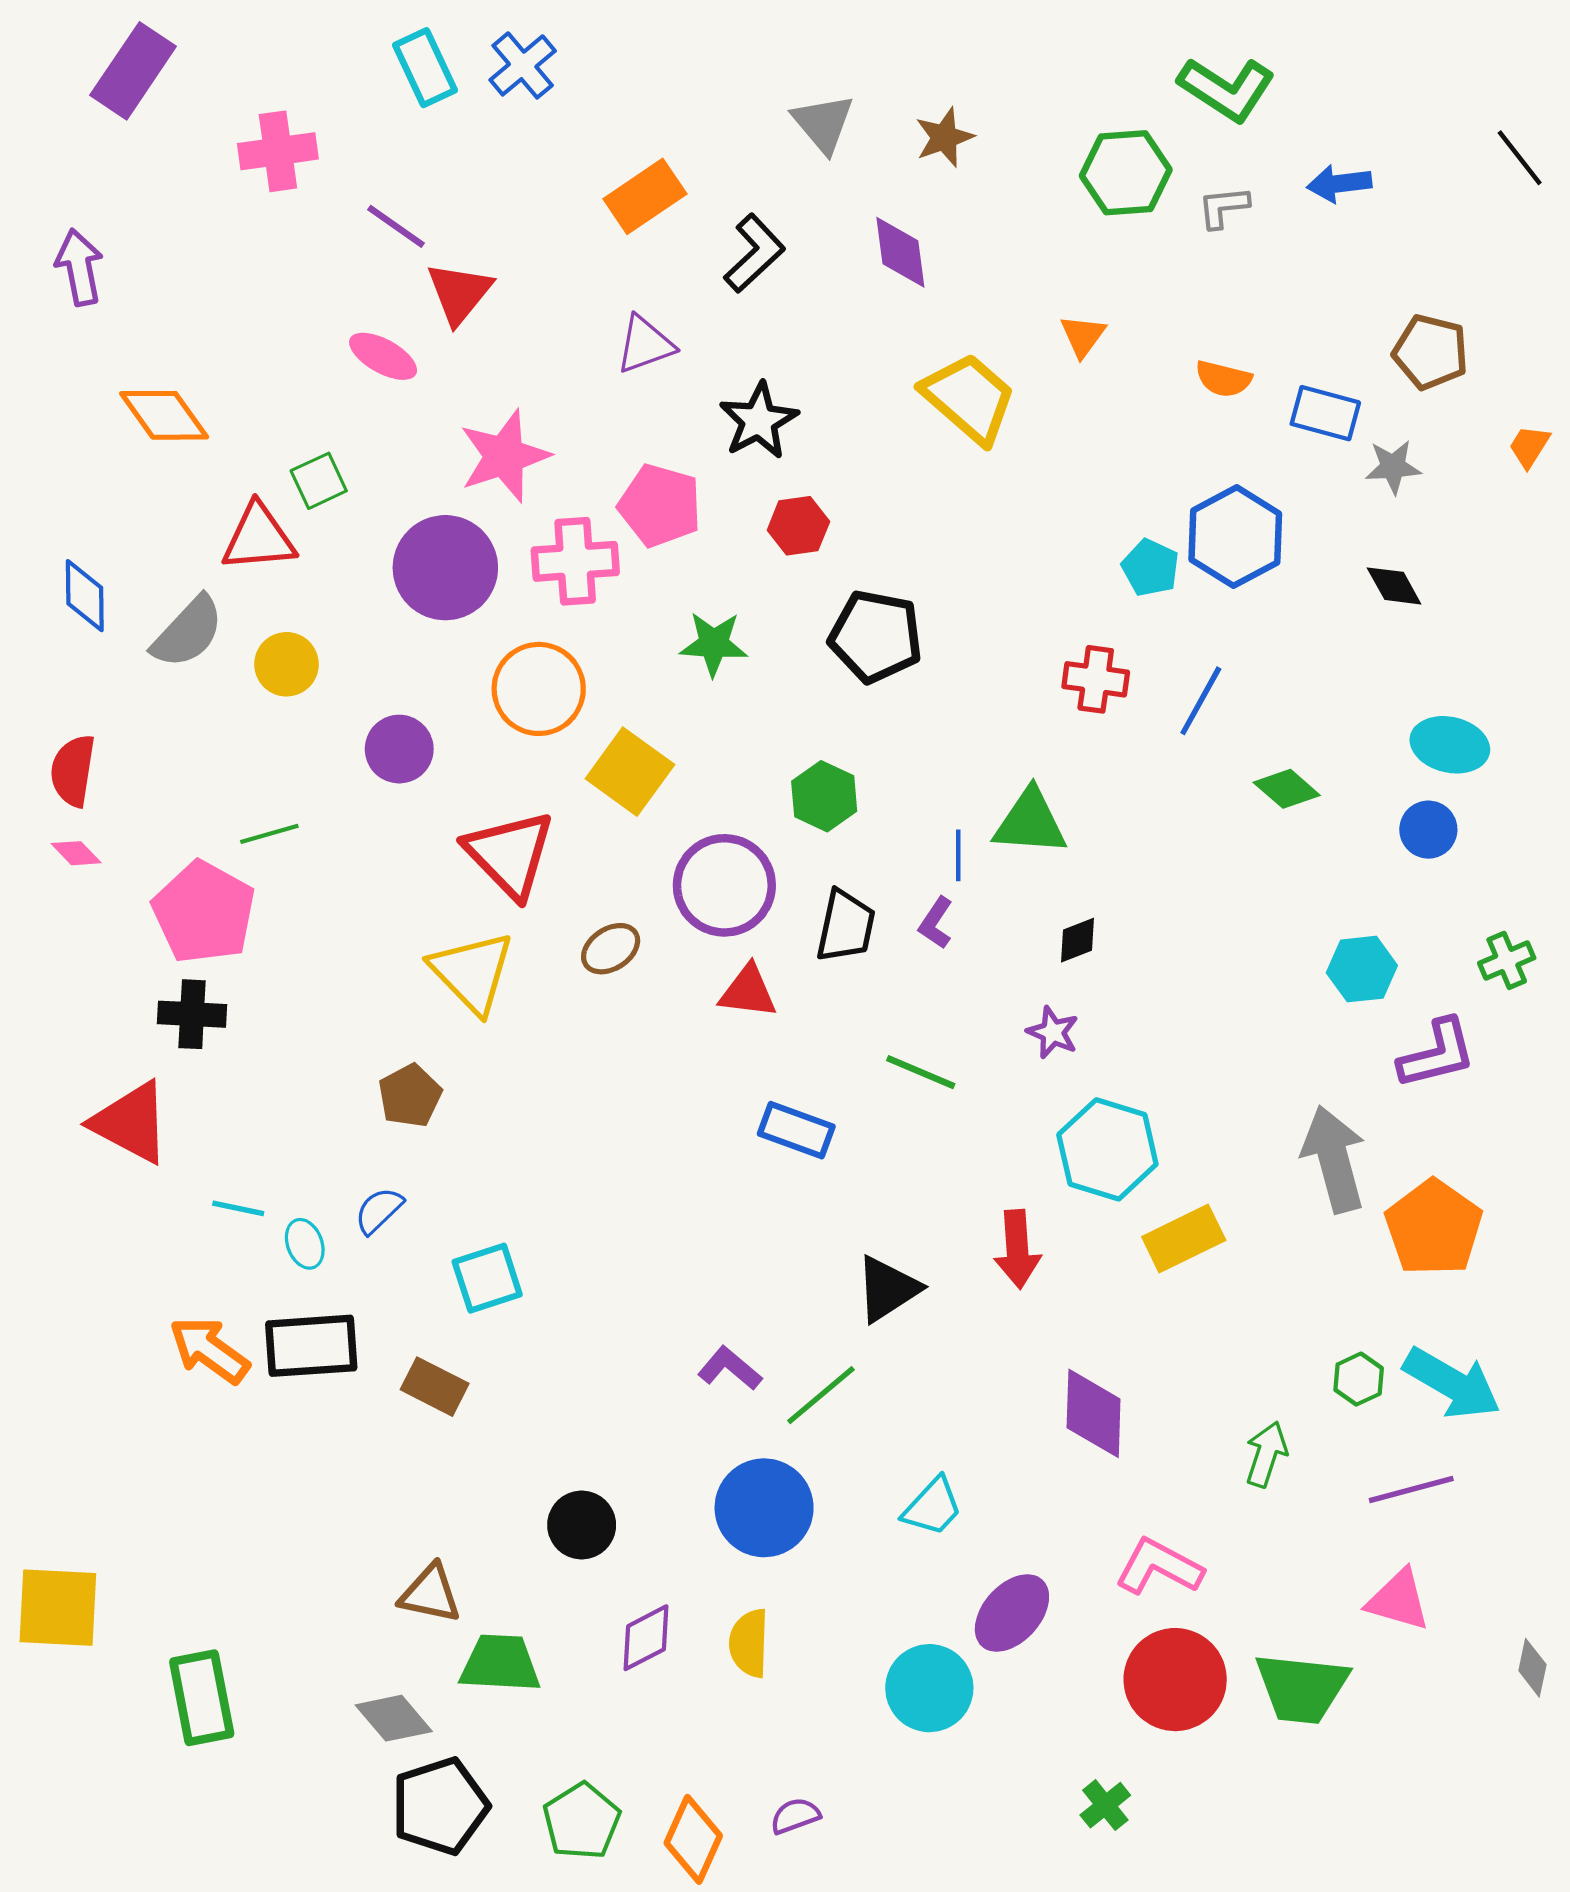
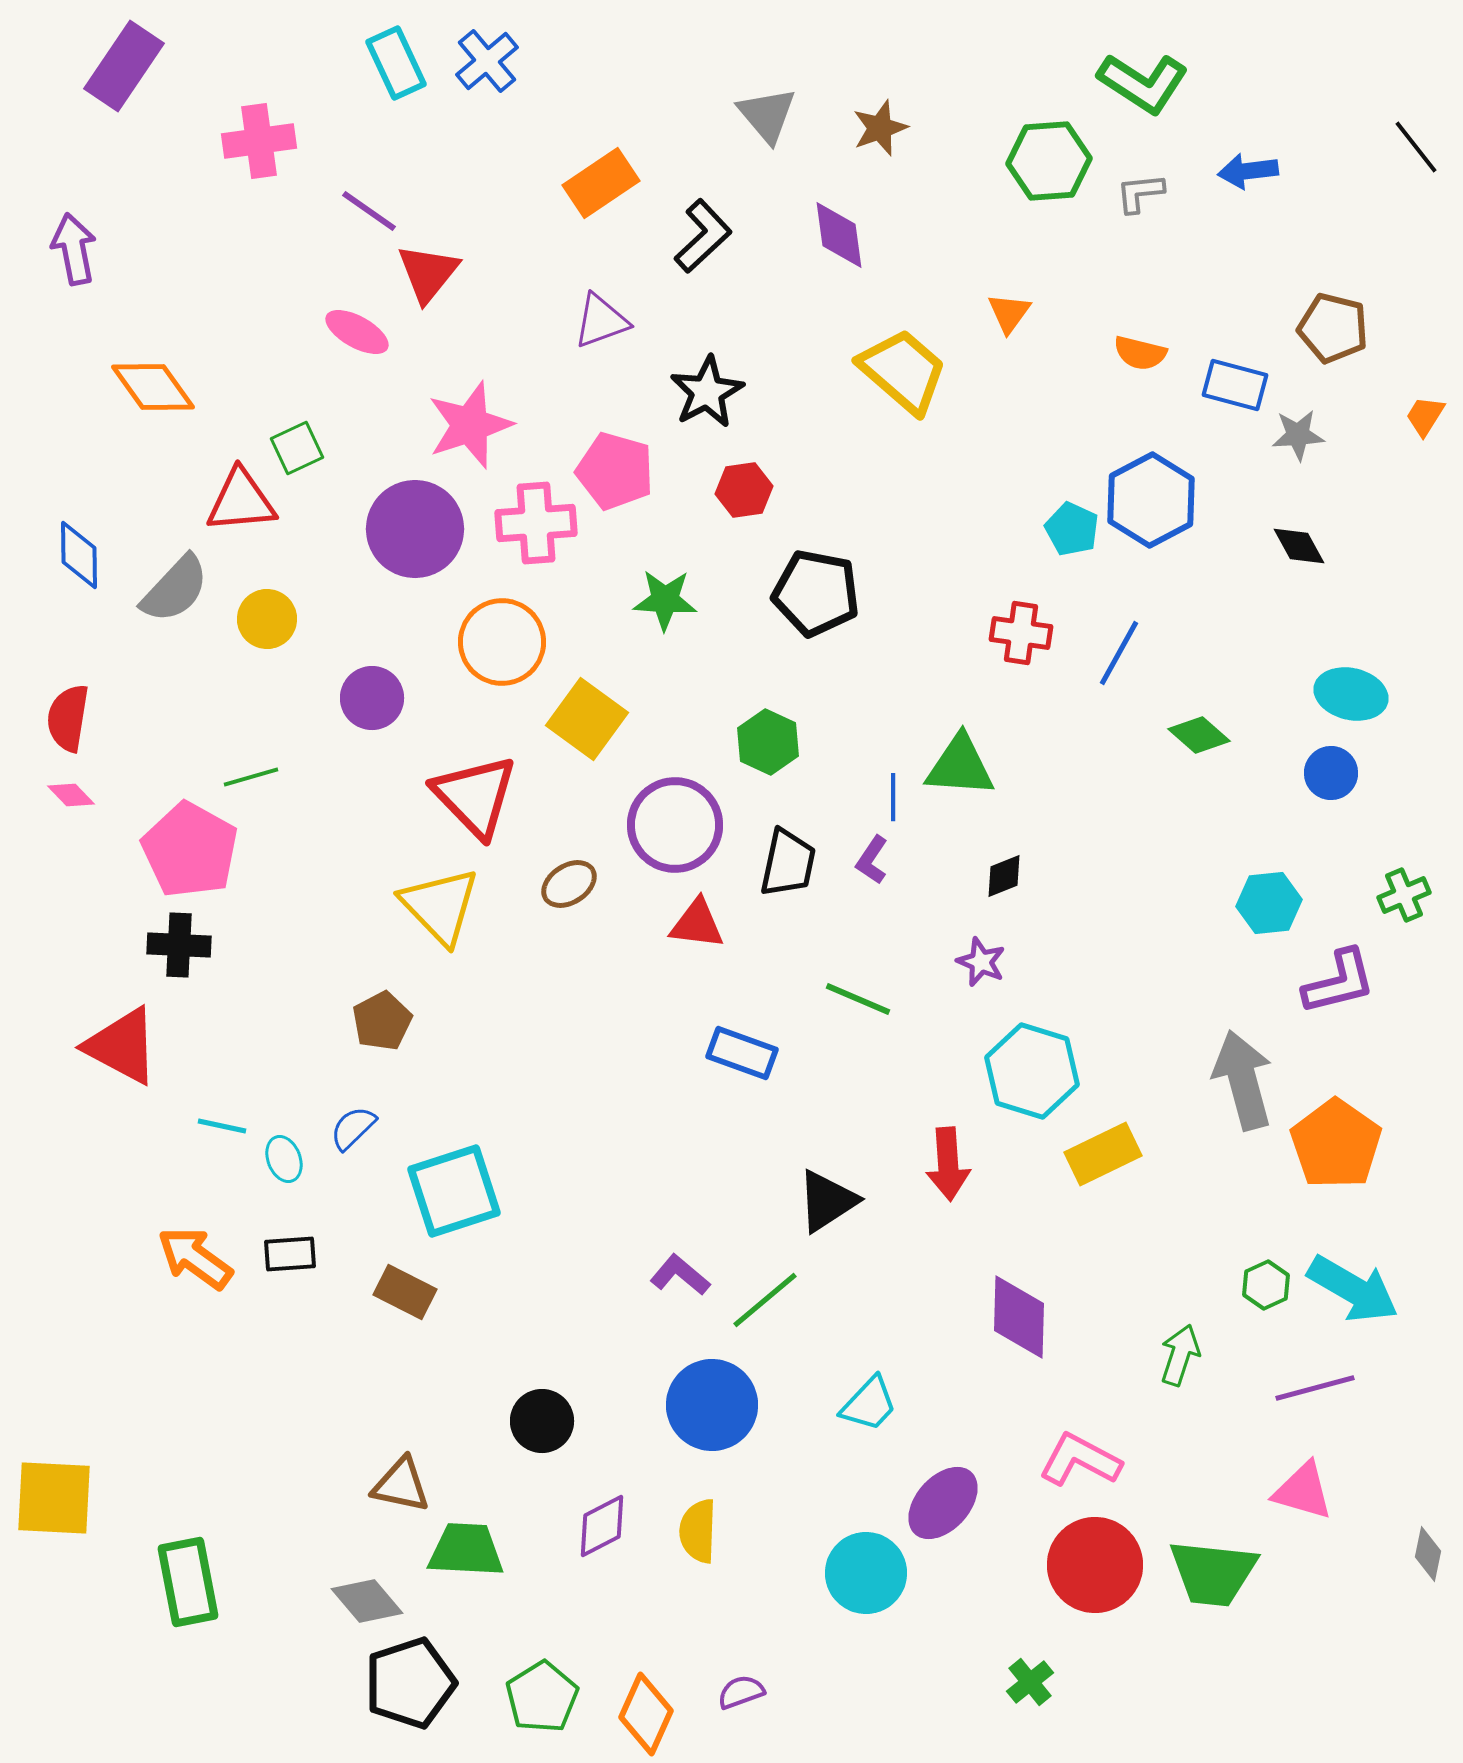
cyan square: (487, 1278) -> (454, 1191), size x1.4
black rectangle: (311, 1346) -> (290, 1254), size x0.6

